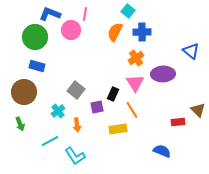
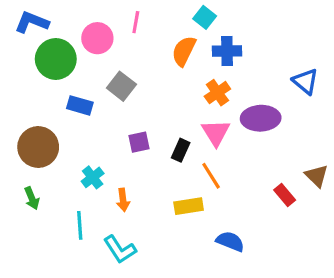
blue L-shape: (50, 14) -> (32, 22), moved
pink circle: (71, 30) -> (97, 38), moved
blue rectangle: (37, 66) -> (80, 105), moved
gray square: (76, 90) -> (121, 86), moved
purple square: (97, 107) -> (139, 142), moved
red rectangle: (178, 122) -> (285, 195), turned 56
cyan line: (50, 141) -> (80, 225), turned -66
blue semicircle: (162, 151) -> (230, 241), moved

